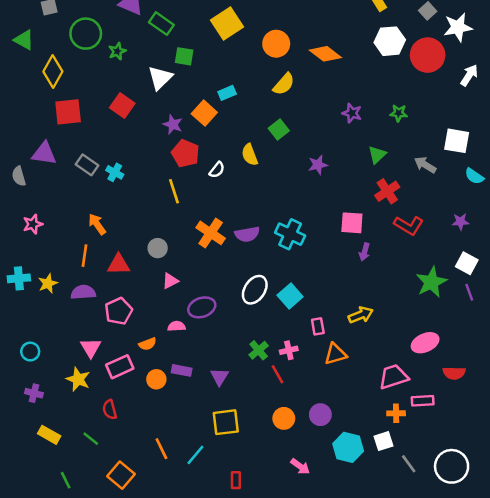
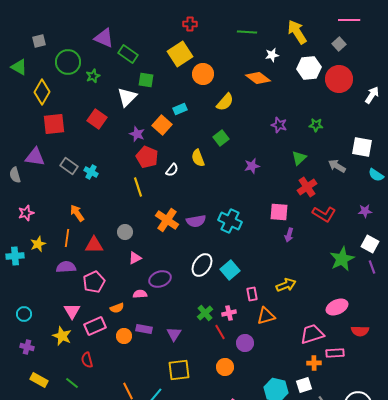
white star: (458, 27) -> (272, 55), moved, size x0.6
orange circle: (276, 44) -> (203, 74), moved
yellow star: (48, 283) -> (38, 244), moved
purple circle: (320, 415) -> (245, 343), moved

